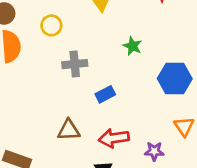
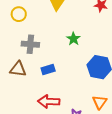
brown triangle: (69, 130) -> (18, 69), moved

